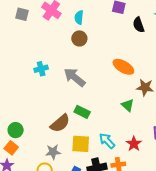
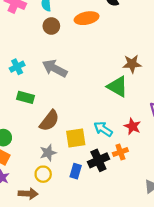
orange ellipse: (123, 67) -> (87, 18), moved, turned -30
green triangle: (128, 105) -> (117, 87), size x1.5
green rectangle: (82, 112) -> (25, 97), moved

